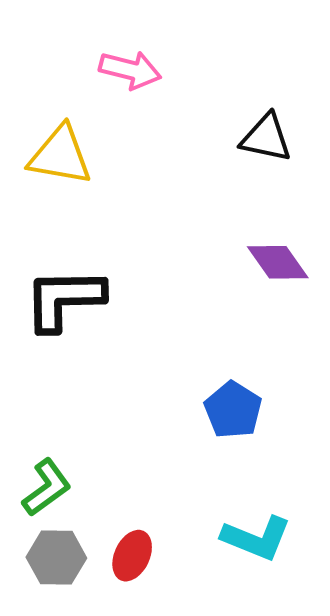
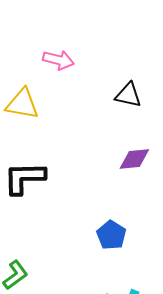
purple diamond: (278, 262) -> (134, 159), turned -60

